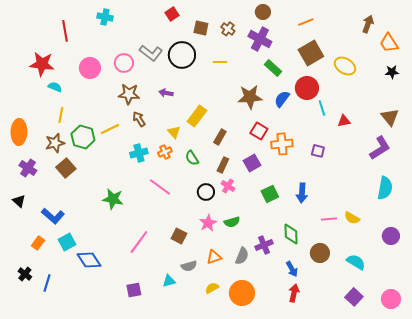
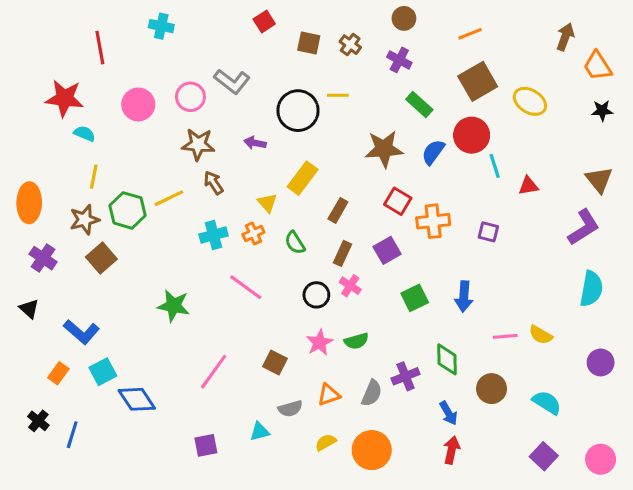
purple cross: (260, 39) -> (399, 60), size x0.7
black circle: (182, 55) -> (298, 111), moved

